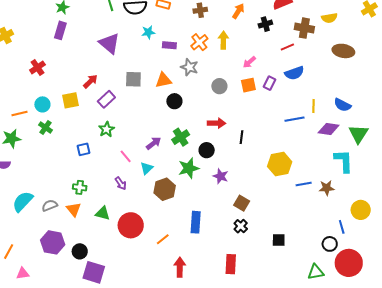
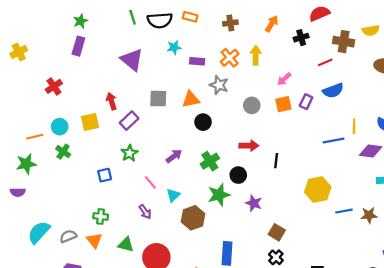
red arrow: (90, 81) -> (112, 101), turned -63
purple arrow: (154, 143) -> (174, 156), moved

